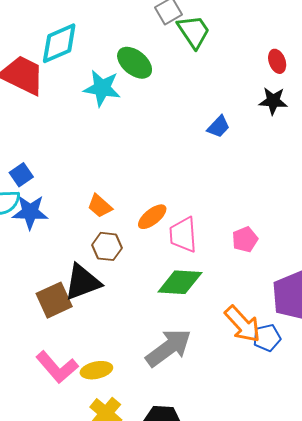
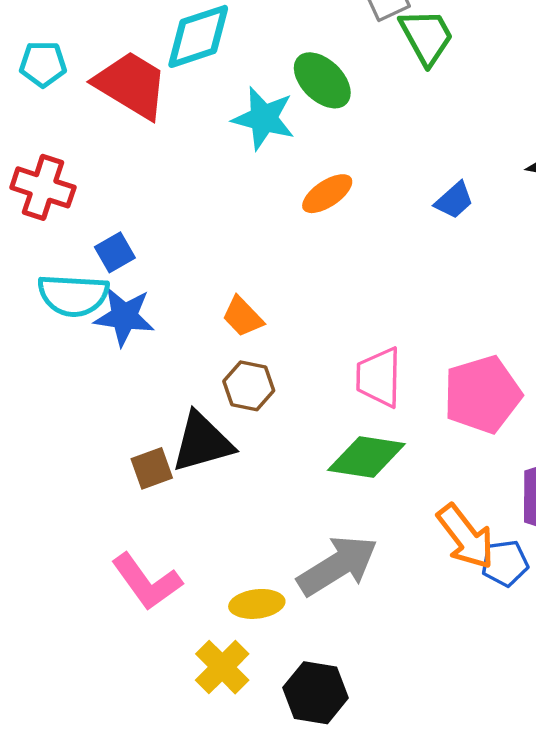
orange ellipse: (152, 217) -> (327, 194), moved
pink pentagon: (245, 239) -> (482, 394), size x1.8
brown square: (54, 300) -> (152, 468), size x0.7
yellow ellipse: (96, 370) -> (257, 604), moved

